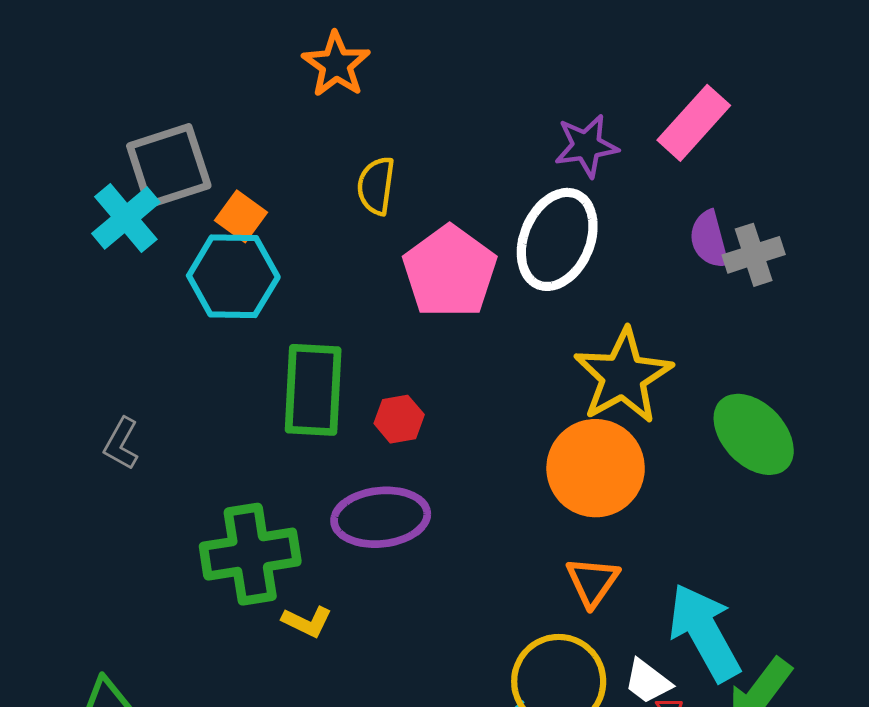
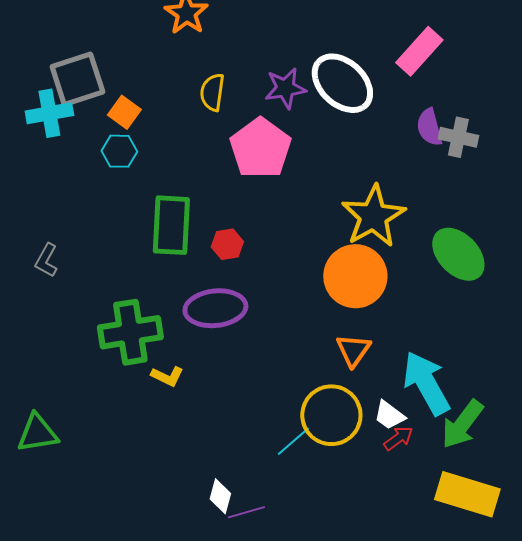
purple star: (586, 146) -> (285, 88), moved
cyan cross: (126, 218) -> (49, 113), turned 30
white ellipse: (557, 239) -> (342, 83), moved, turned -70
gray cross: (754, 255) -> (458, 137), turned 30
cyan hexagon: (233, 276) -> (119, 151), size x0.6

